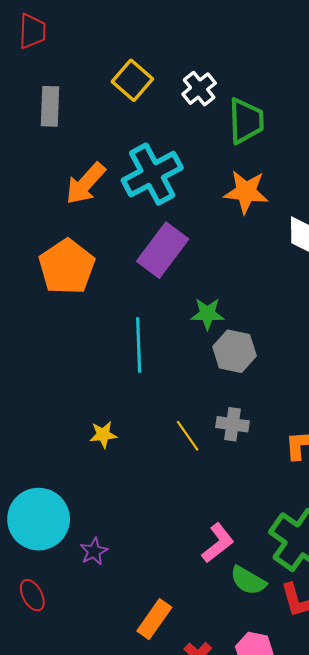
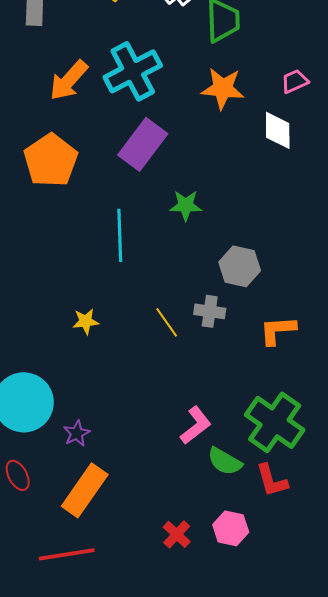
gray hexagon: (235, 351) -> (240, 266), moved
orange rectangle: (154, 619) -> (85, 490), moved, size x1.4

